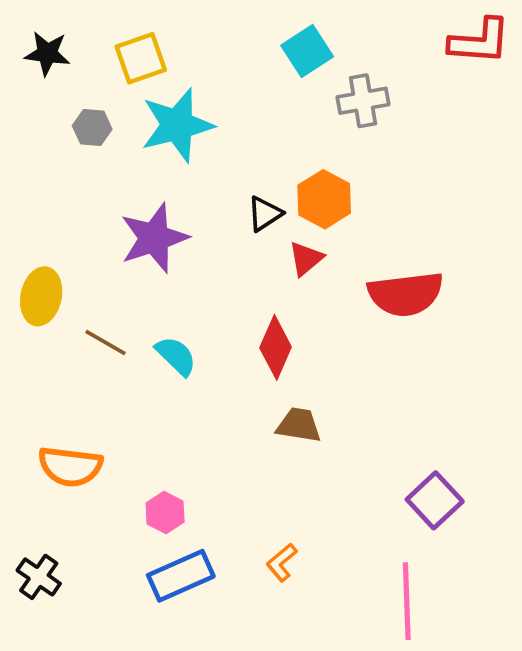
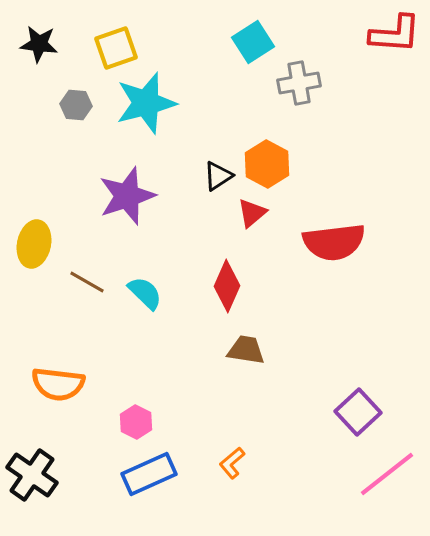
black cross: (39, 577) -> (32, 475), size x1.4
pink line: (407, 601) -> (387, 474), moved, turned 54

